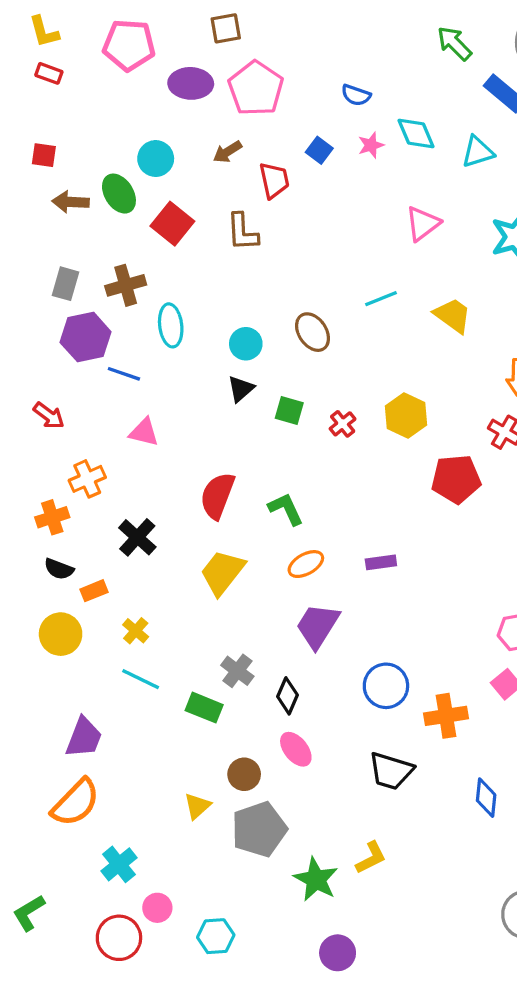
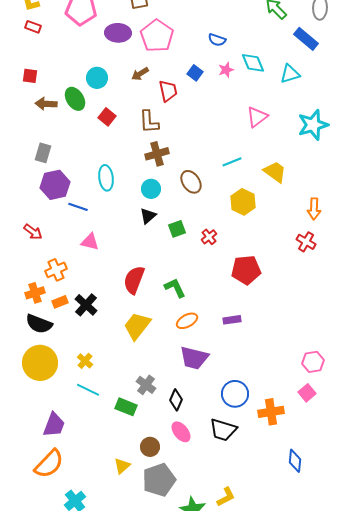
red square: (172, 224) -> (107, 117), size x0.7
brown cross: (126, 285) -> (157, 154), moved
green square: (289, 410) -> (177, 229), turned -36
yellow hexagon: (406, 416) -> (243, 202), moved
red pentagon: (456, 479) -> (246, 270), moved
black semicircle: (59, 569) -> (39, 324), size x1.5
orange rectangle: (94, 591) -> (60, 302), moved
purple trapezoid: (318, 626) -> (194, 358), turned -108
yellow circle: (61, 634) -> (40, 363), size x1.4
black trapezoid: (391, 771) -> (223, 430), moved

